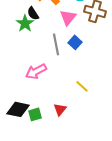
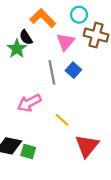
yellow line: (82, 86) -> (62, 120), moved
red triangle: (60, 109) -> (87, 146), moved, size x1.6
green square: (35, 114) -> (28, 152), turned 32

